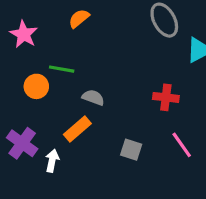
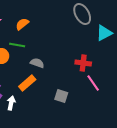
orange semicircle: (79, 18) -> (22, 24), moved
pink line: (182, 145) -> (93, 83), moved

